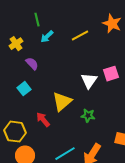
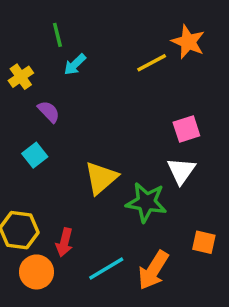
yellow line: (80, 36) -> (152, 63), moved
white triangle: (89, 81) -> (181, 171), moved
green star: (88, 116) -> (146, 202), size x1.6
red arrow: (43, 120) -> (64, 242), moved, turned -126

